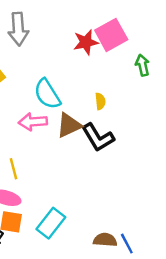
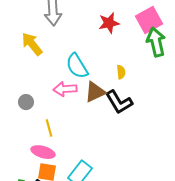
pink square: (111, 35) -> (149, 20), moved
green arrow: (142, 65) -> (156, 42), size x1.6

